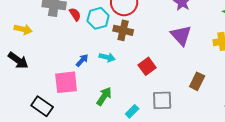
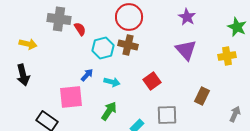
cyan hexagon: (98, 18) -> (103, 48), moved
cyan arrow: (107, 57) -> (112, 82), moved
black arrow: (18, 60) -> (23, 75), turned 40

